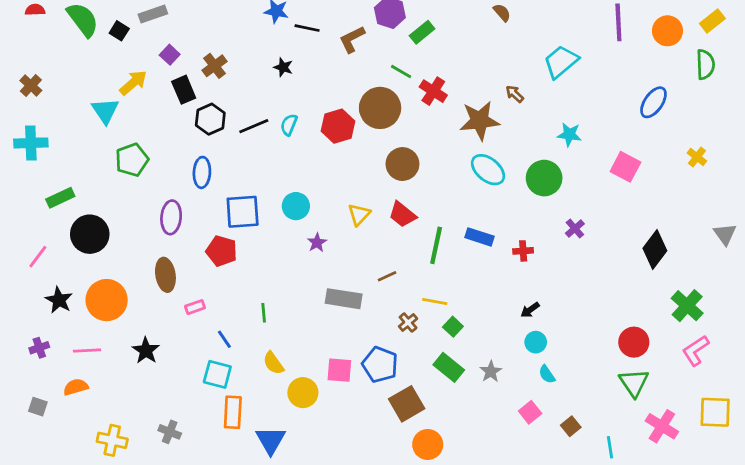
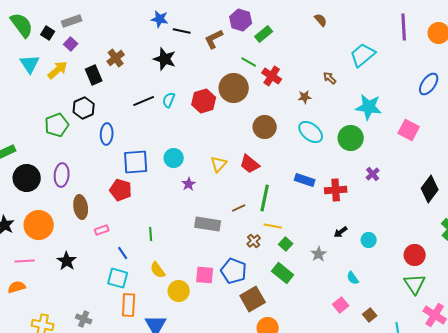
purple square: (170, 55) -> (71, 44), moved
black star: (283, 67) -> (165, 59), size x1.6
cyan triangle: (105, 111) -> (30, 64), moved
black hexagon: (210, 119) -> (84, 108), moved
brown star: (480, 121) -> (305, 97), size x0.5
cyan star: (569, 135) -> (369, 107), size x1.5
brown circle: (402, 164) -> (265, 127), moved
purple ellipse: (171, 217) -> (62, 175), moved
green line: (436, 245) -> (265, 198), moved
red cross: (523, 251) -> (336, 190), size x1.5
cyan circle: (536, 342) -> (369, 240), moved
gray star: (491, 372) -> (319, 254), moved

